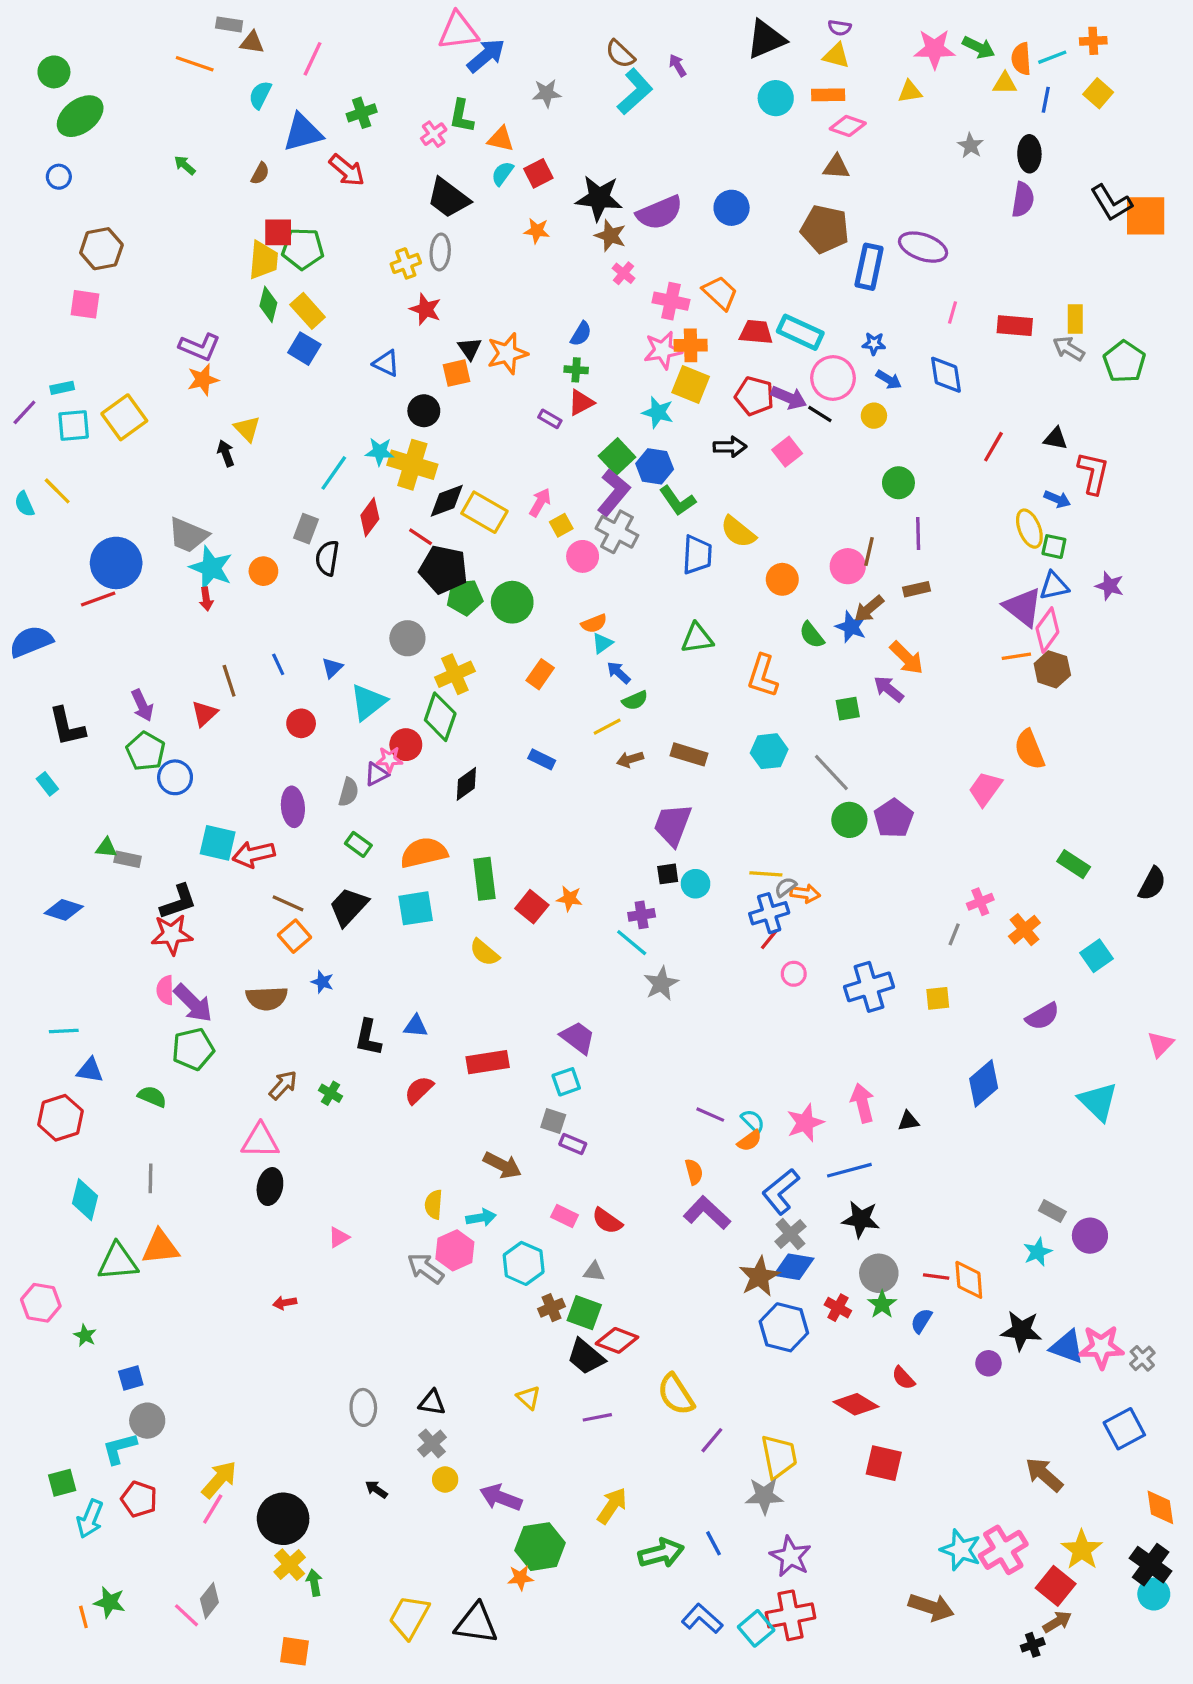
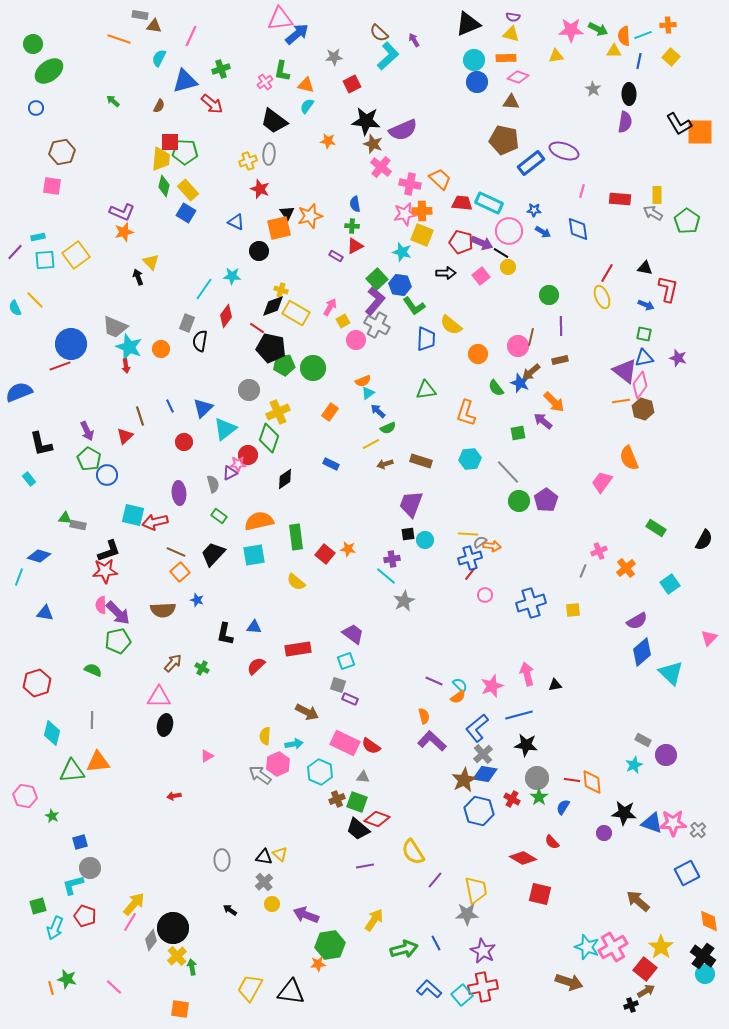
red square: (538, 173) -> (352, 84), moved
blue circle: (732, 208) -> (477, 82), moved
blue rectangle: (869, 267) -> (531, 163), turned 40
pink cross: (624, 273) -> (381, 167), size x1.5
blue semicircle: (581, 334) -> (355, 204), turned 140
orange square: (457, 373) -> (279, 228), size x1.4
yellow circle: (874, 416) -> (508, 267), moved
yellow cross: (412, 465) -> (281, 290), moved, size x0.5
yellow ellipse: (1029, 529) -> (602, 297), moved
blue triangle: (332, 668) -> (203, 408), size x1.5
gray semicircle: (349, 792) -> (213, 484), turned -30
cyan line: (64, 1031) -> (19, 577), moved, turned -66
blue triangle: (90, 1070) -> (45, 613), moved
blue diamond: (984, 1083) -> (642, 652), moved
pink rectangle: (565, 1216) -> (345, 743), size x1.8
yellow triangle: (529, 1398) -> (280, 854), moved
gray diamond: (209, 1601) -> (151, 940), moved

